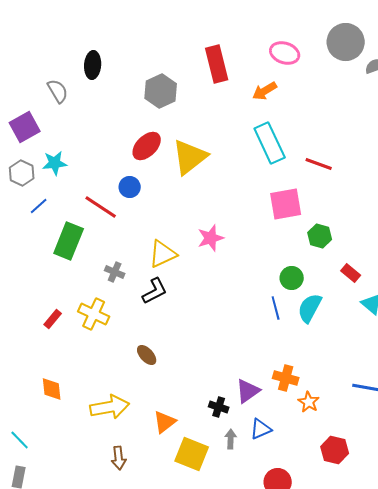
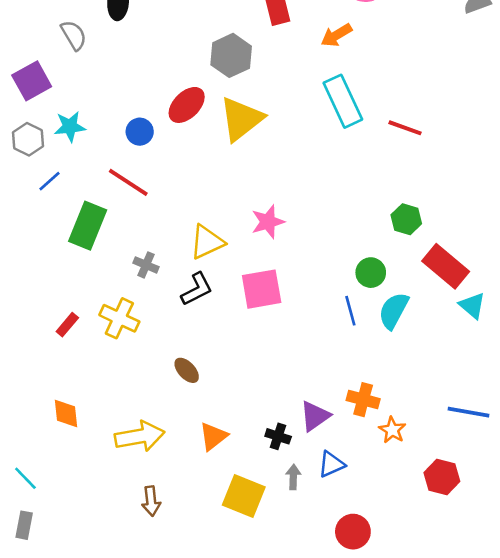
gray hexagon: (161, 91) -> (231, 55), moved
blue circle: (130, 187) -> (140, 132), moved
pink square: (286, 204) -> (262, 289), moved
red rectangle: (351, 273) -> (446, 266), size x1.8
orange triangle: (165, 422) -> (213, 436), moved
red hexagon: (335, 450) -> (442, 477), moved

